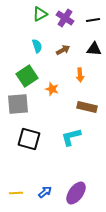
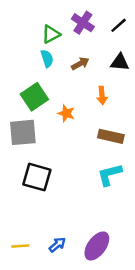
green triangle: (40, 14) -> (51, 34), moved
black line: (93, 20) -> (119, 25), turned -32
cyan L-shape: (71, 137) -> (110, 175), moved

